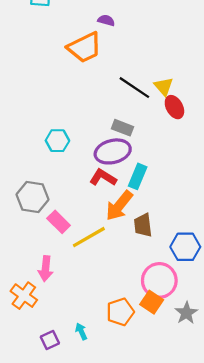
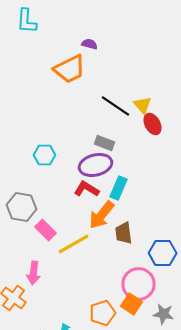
gray star: (186, 313) -> (164, 314), turned -30

